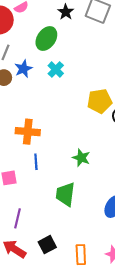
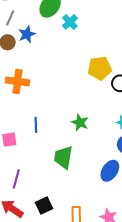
cyan cross: (56, 70) -> (70, 22), moved
orange cross: (28, 132) -> (18, 81), moved

